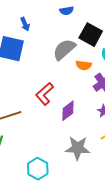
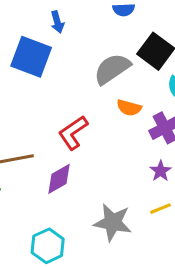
orange semicircle: (84, 65) -> (129, 108), moved
purple diamond: (68, 111) -> (59, 179), moved

